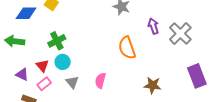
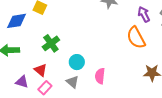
orange semicircle: (127, 48) -> (136, 38), moved
cyan circle: (63, 62) -> (77, 62), moved

